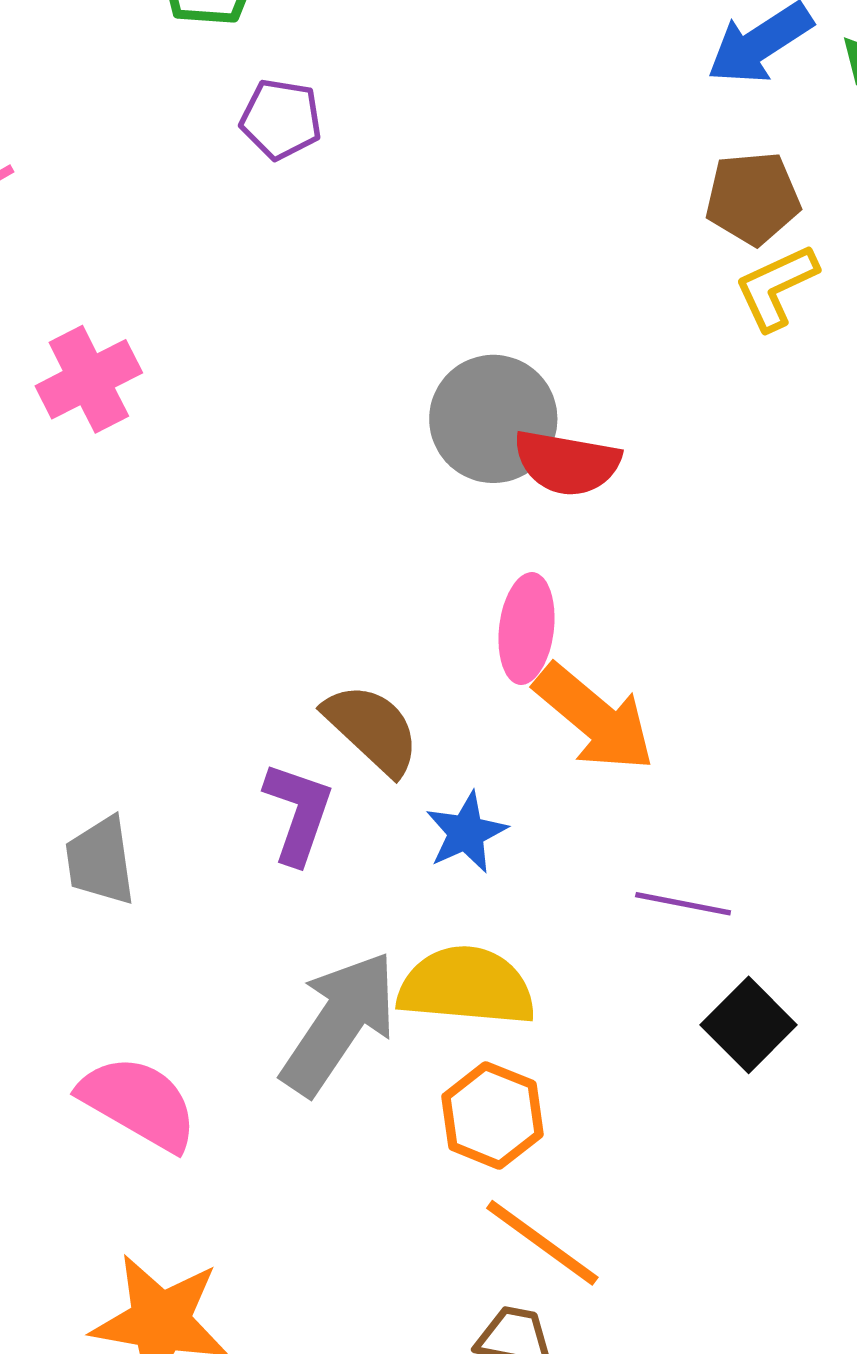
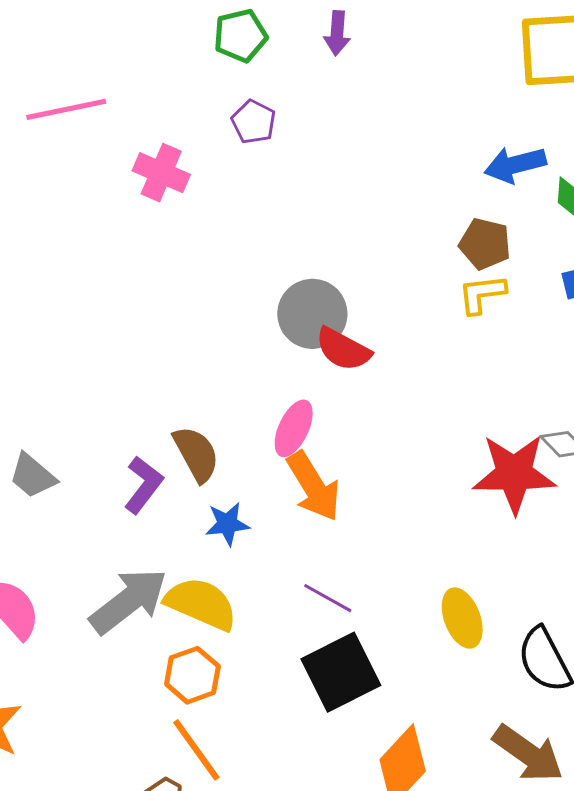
pink cross: (89, 379) -> (161, 173), moved, turned 32
gray trapezoid: (100, 861) -> (33, 476), turned -60
black square: (749, 1025) -> (341, 672), size x1.6

